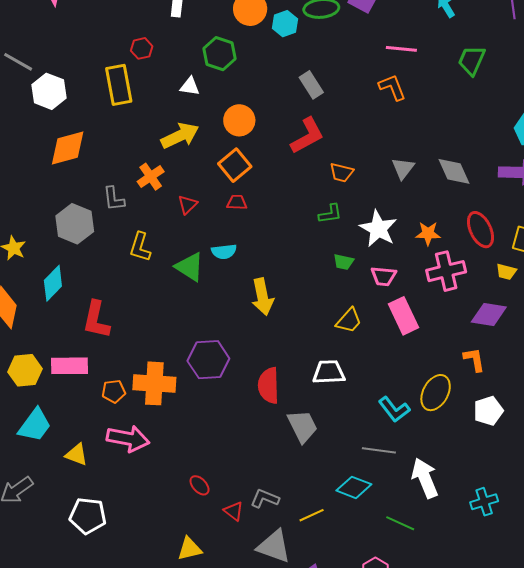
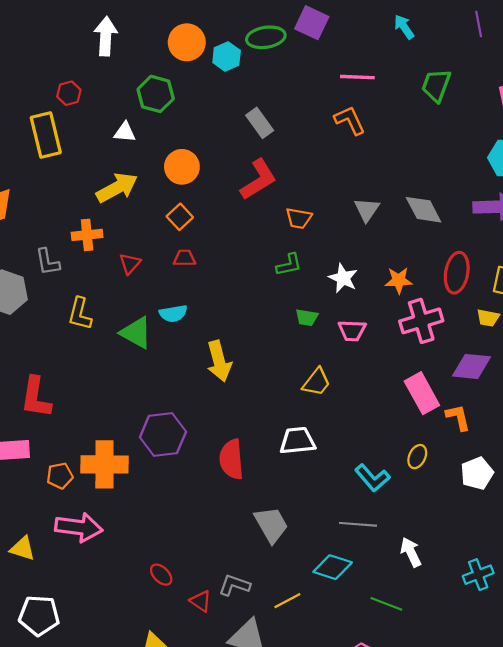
orange square: (235, 165) -> (180, 217), size x0.7
orange cross: (151, 177) -> (87, 235), turned 32
white star: (378, 229) -> (343, 278), size x0.7
red ellipse: (480, 230) -> (457, 273), turned 39
pink rectangle: (403, 316) -> (422, 393), moved
yellow ellipse: (436, 393) -> (417, 457), size x0.6
gray trapezoid: (302, 426) -> (271, 525), moved
white arrow: (425, 478) -> (411, 552), size x0.7

